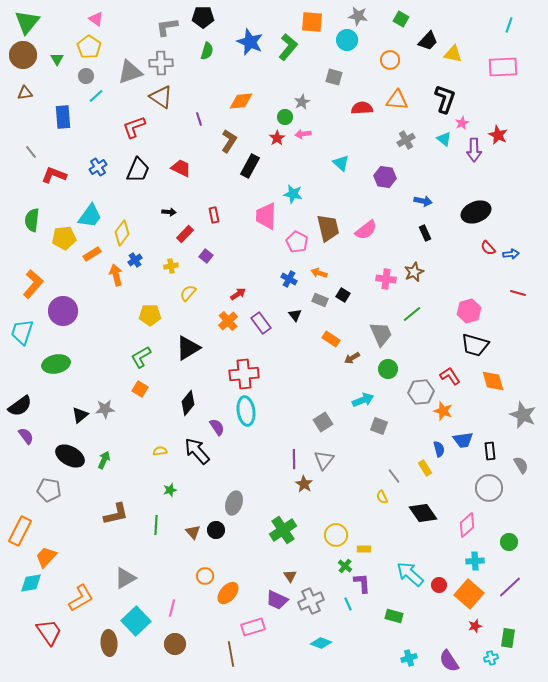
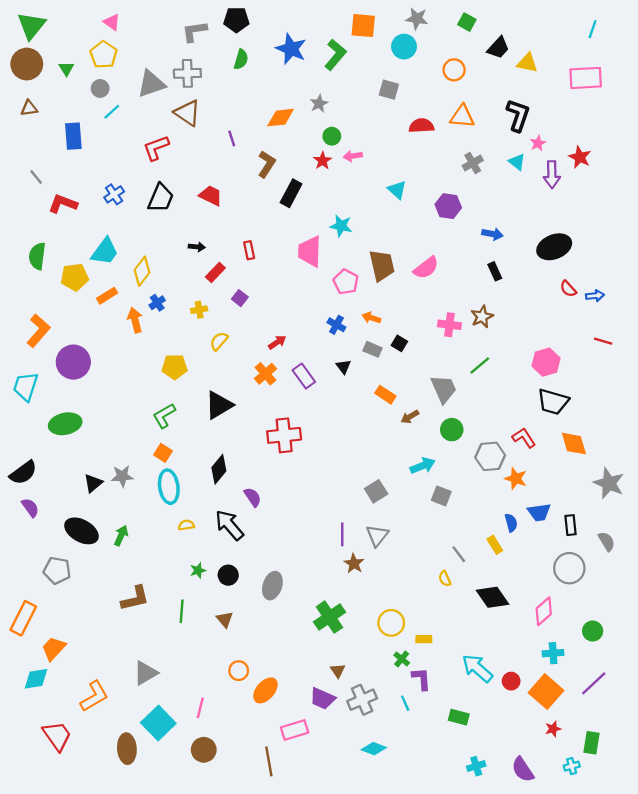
gray star: (302, 102) -> (319, 104), moved
cyan ellipse: (246, 411) -> (169, 487), moved
black circle: (216, 530) -> (228, 575), moved

